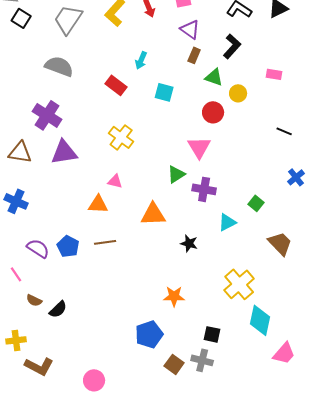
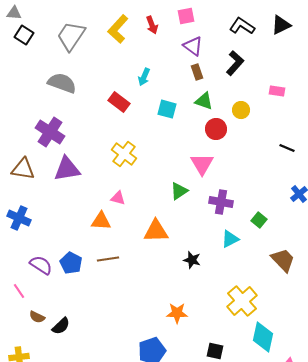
brown rectangle: (194, 55) -> (197, 72), turned -42
green triangle: (214, 77) -> (204, 101), moved
purple cross: (204, 189) -> (221, 202), moved

